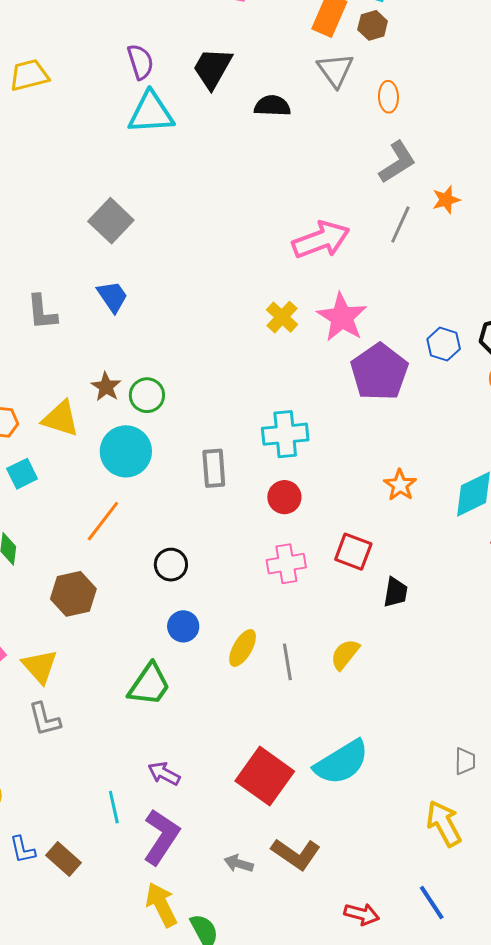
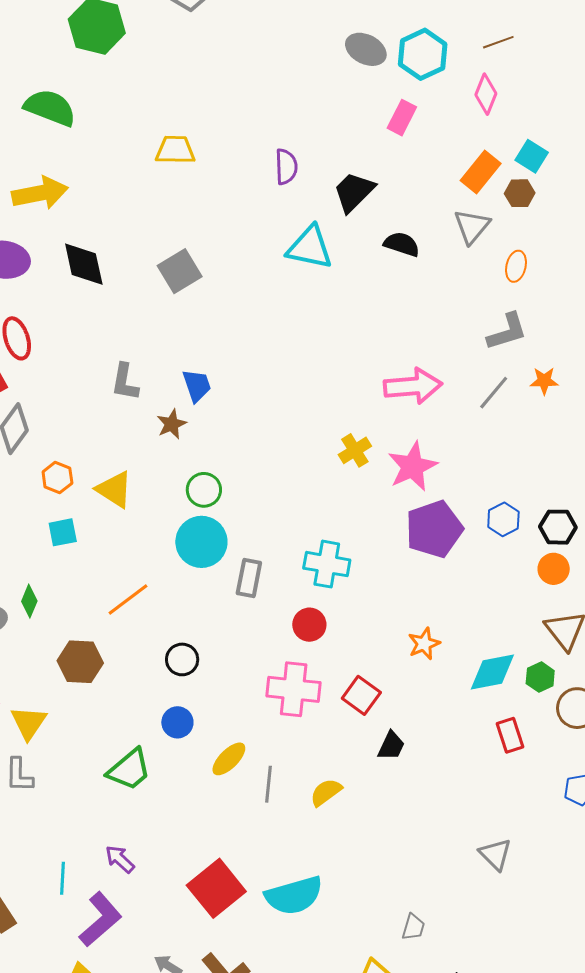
cyan triangle: (151, 113) -> (310, 248), moved
gray square: (111, 221) -> (180, 271), moved
brown star: (106, 387) -> (172, 424), moved
cyan circle: (126, 451) -> (201, 542), moved
pink cross: (286, 564) -> (294, 689), size x1.4

